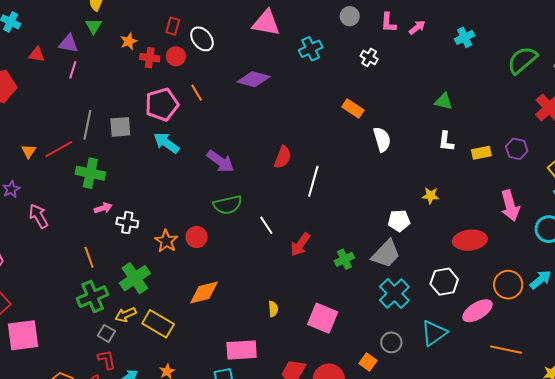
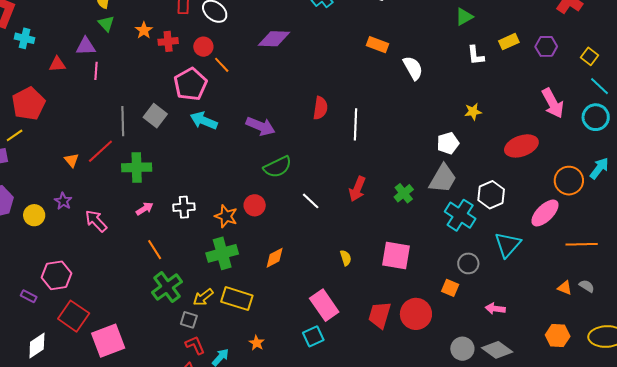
red circle: (176, 56) -> (203, 47), moved
green triangle: (444, 101) -> (464, 17), turned -30
gray square: (120, 127) -> (155, 116), turned -35
yellow rectangle: (481, 153) -> (509, 42), moved
pink arrow: (103, 208) -> (145, 209), moved
white line: (266, 225) -> (311, 201), moved
green cross: (135, 278) -> (222, 253), moved, turned 32
white hexagon: (444, 282) -> (491, 195), moved
orange diamond: (204, 293) -> (275, 258), size x0.7
pink rectangle: (242, 350) -> (324, 305), turned 72

